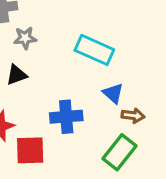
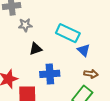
black triangle: (16, 75) -> (36, 49), moved
blue triangle: (113, 93) -> (84, 50), moved

